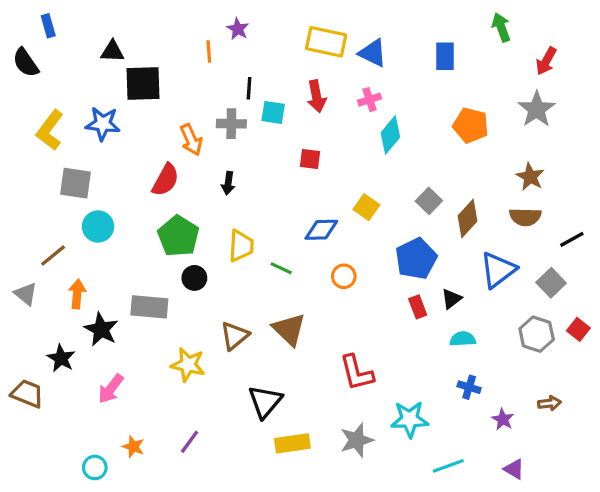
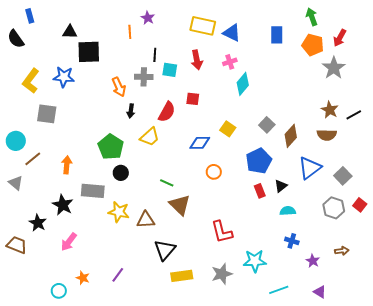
orange pentagon: (471, 125) -> (313, 45), moved
red semicircle: (165, 180) -> (167, 112), moved
black arrow: (228, 183) -> (131, 111), moved
cyan circle: (98, 227) -> (16, 141), moved
black line: (572, 239) -> (354, 115), moved
yellow trapezoid: (241, 246) -> (150, 137), moved, turned 45
green line: (281, 268) -> (167, 183), moved
orange arrow: (77, 294) -> (67, 165), moved
brown triangle: (235, 336) -> (146, 220), moved, turned 36
yellow star: (188, 365) -> (119, 212), moved

